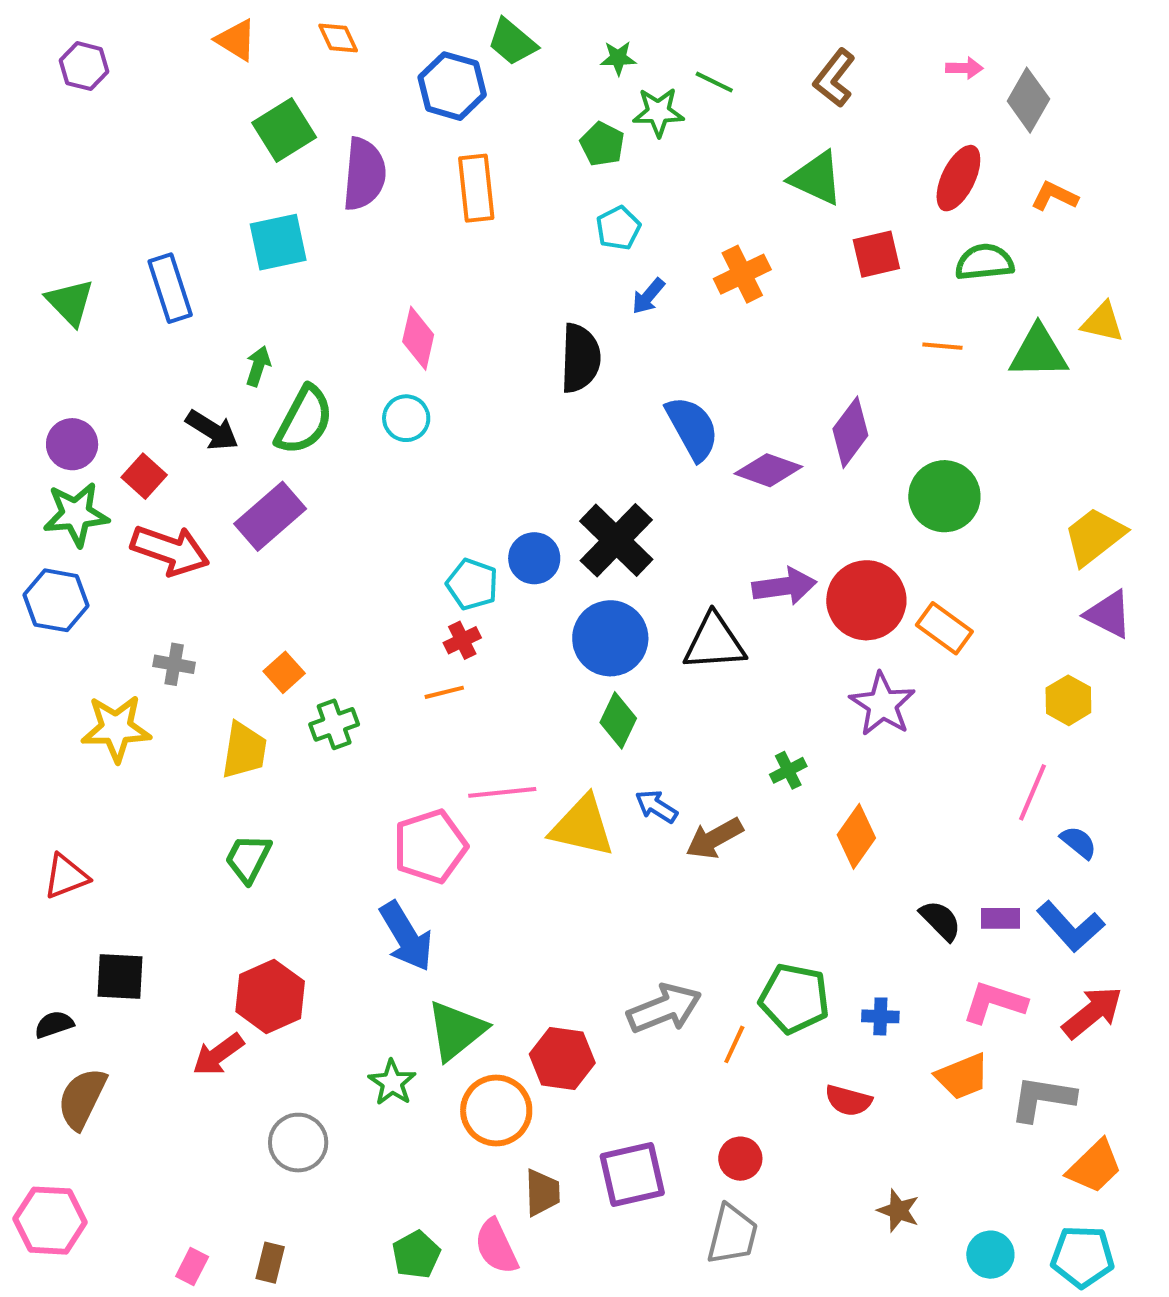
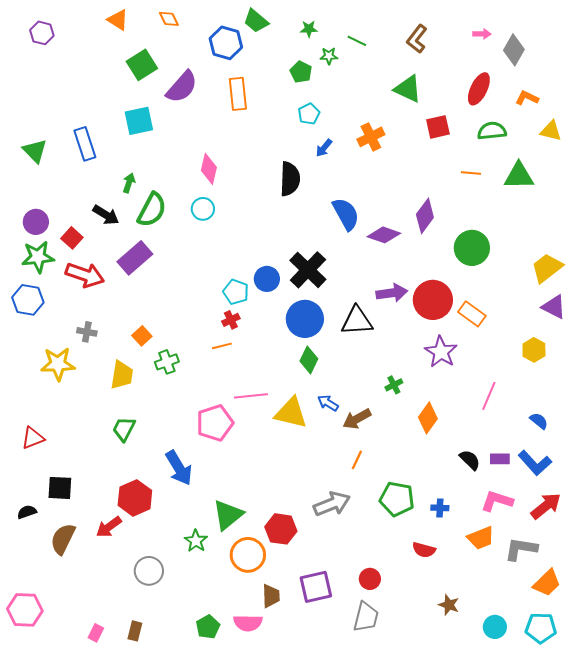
green star: (658, 112) -> (329, 56), size x0.7
purple semicircle: (364, 174) -> (182, 87), turned 36
yellow triangle: (1102, 322) -> (551, 131), moved
pink line: (1032, 792) -> (489, 396), moved
blue arrow: (406, 936) -> (179, 468), moved
orange line: (734, 1044) -> (357, 460), moved
brown semicircle: (82, 1099) -> (63, 539), moved
pink semicircle: (496, 1247) -> (248, 623), turned -64

